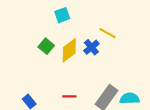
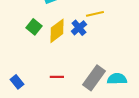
yellow line: (107, 33) -> (95, 14), turned -42

